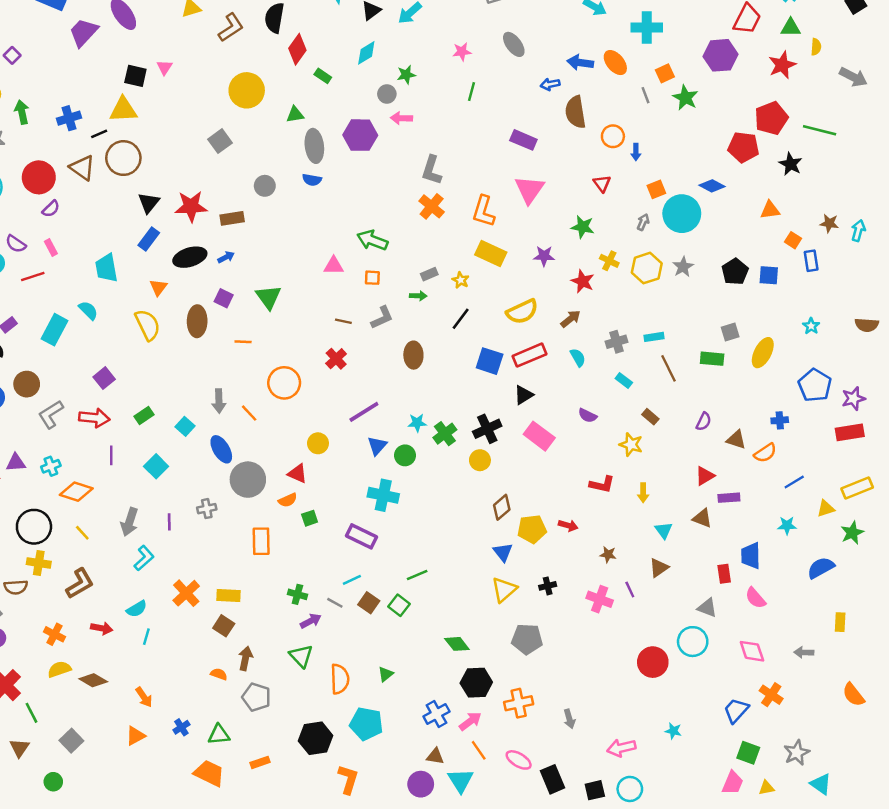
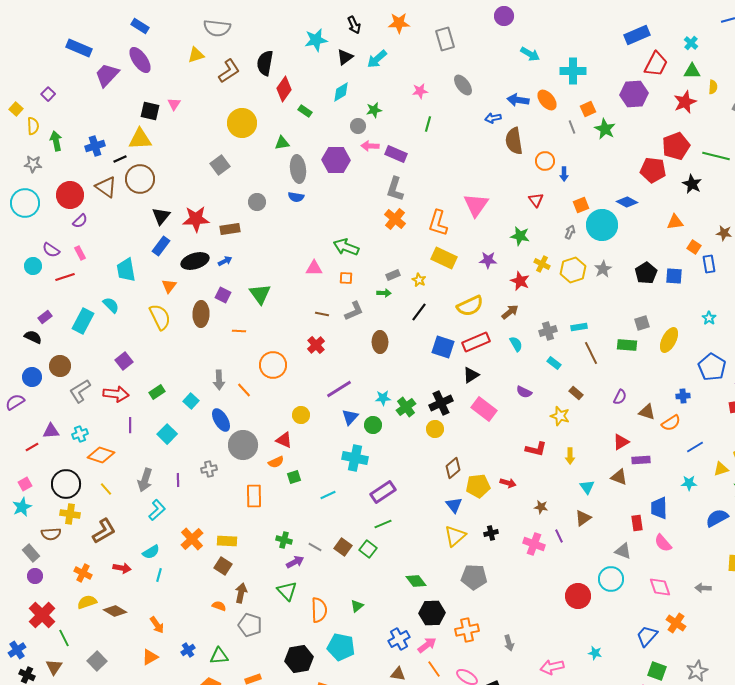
purple rectangle: (523, 140) -> (396, 154), moved
purple rectangle: (361, 536) -> (383, 492), moved, turned -60
cyan line: (352, 580) -> (328, 495), moved

